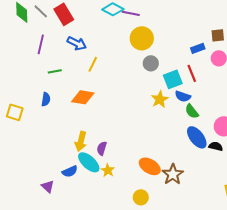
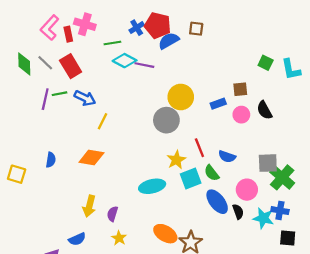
yellow circle: (142, 38) -> (181, 97), moved
gray circle: (151, 63) -> (166, 120), size x1.5
green line: (55, 71) -> (60, 94), moved
red line: (192, 73) -> (199, 148), moved
cyan square: (173, 79) -> (191, 179), moved
blue semicircle: (183, 96) -> (227, 157), moved
black semicircle: (216, 146) -> (238, 212), turned 56
cyan ellipse: (89, 162) -> (152, 186), moved, turned -55

